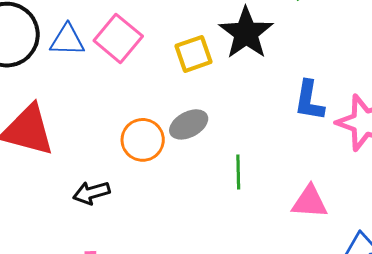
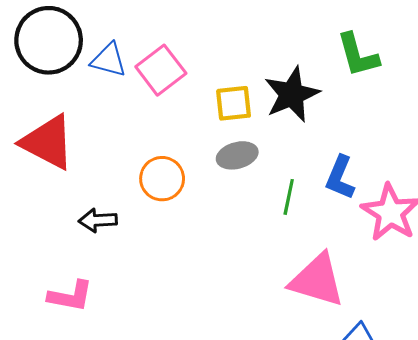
gray ellipse: (189, 124) -> (237, 155), moved
green line: (238, 172) -> (289, 197), moved
pink triangle: (310, 202) -> (317, 280), size x1.5

